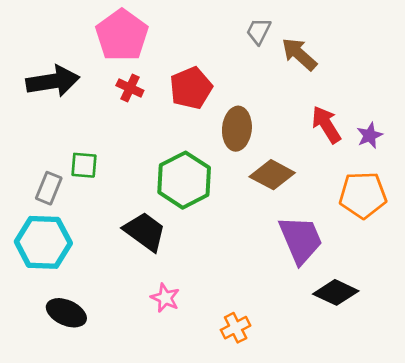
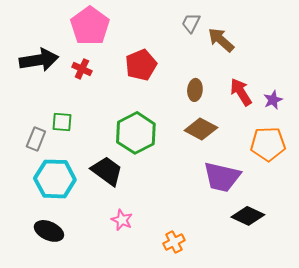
red cross: (130, 88) -> (82, 69), moved
brown ellipse: (237, 129) -> (195, 90), moved, size x0.7
purple trapezoid: (301, 240) -> (222, 177), turned 126
cyan hexagon: (43, 242) -> (55, 179), moved

